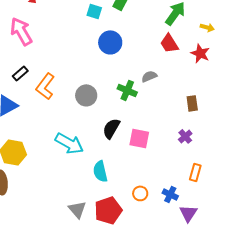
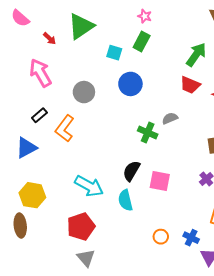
red trapezoid: (169, 43) -> (190, 85), turned -35
gray circle: (86, 95) -> (84, 92), moved
cyan semicircle: (100, 171) -> (125, 200), moved
gray triangle: (77, 209) -> (86, 258), moved
red pentagon: (108, 210) -> (81, 227), moved

